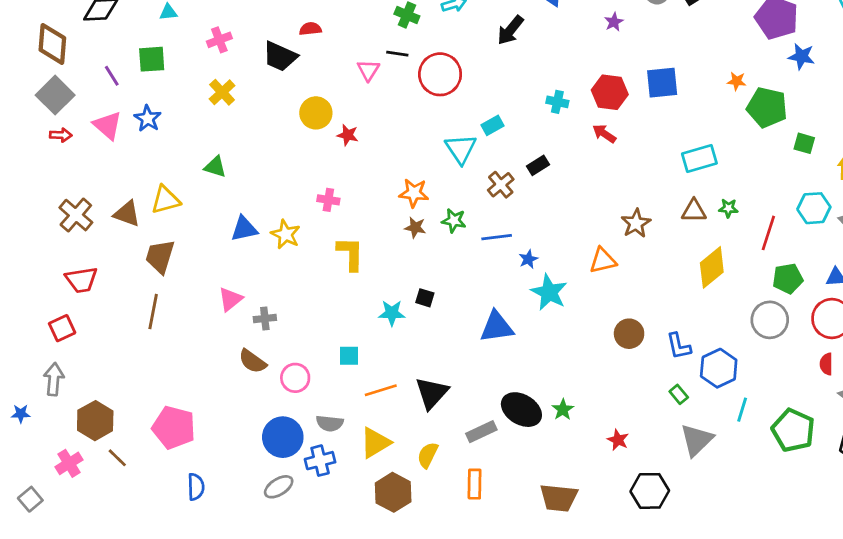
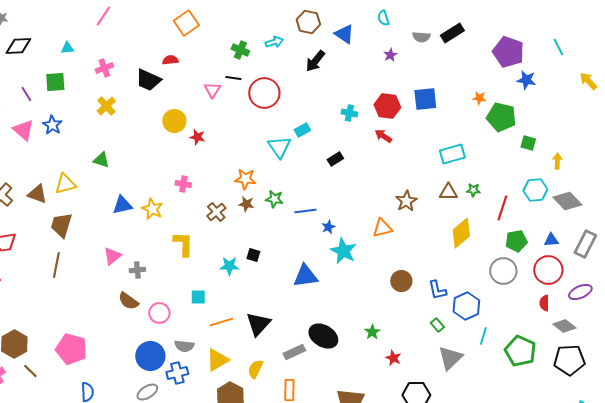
brown cross: (501, 185) -> (216, 212), moved
yellow L-shape: (350, 254) -> (183, 244), moved
green star: (563, 410) -> (372, 332), moved

